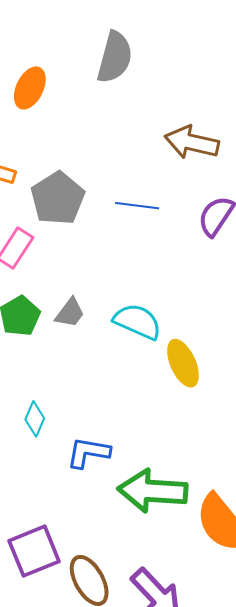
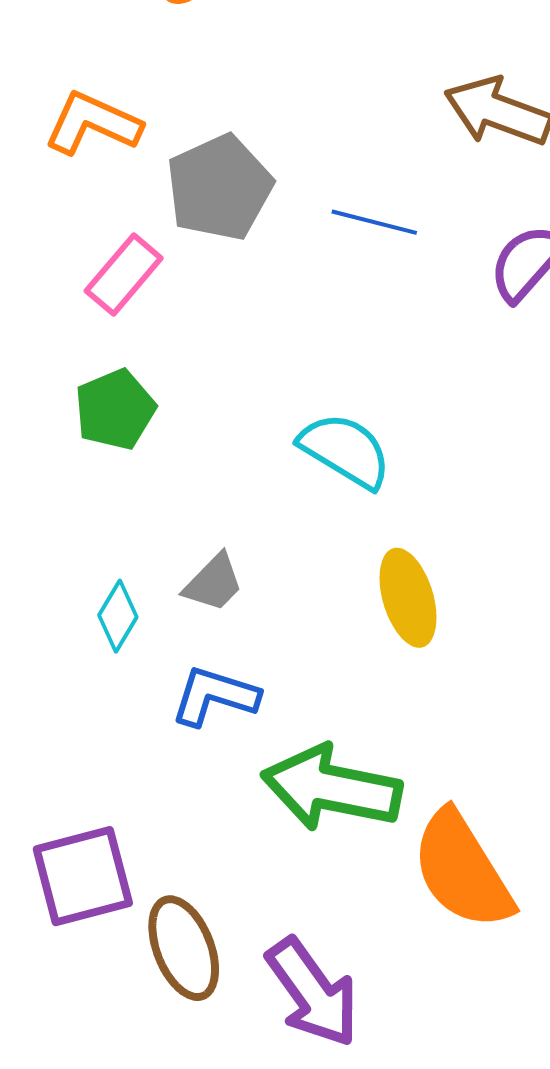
gray trapezoid: (70, 313) -> (213, 583), moved
yellow ellipse: (183, 363) -> (408, 598), moved

